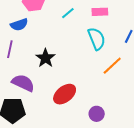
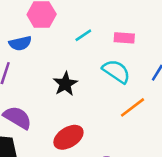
cyan semicircle: (97, 39) -> (116, 71), turned -40
black star: (45, 58) -> (65, 84), moved

